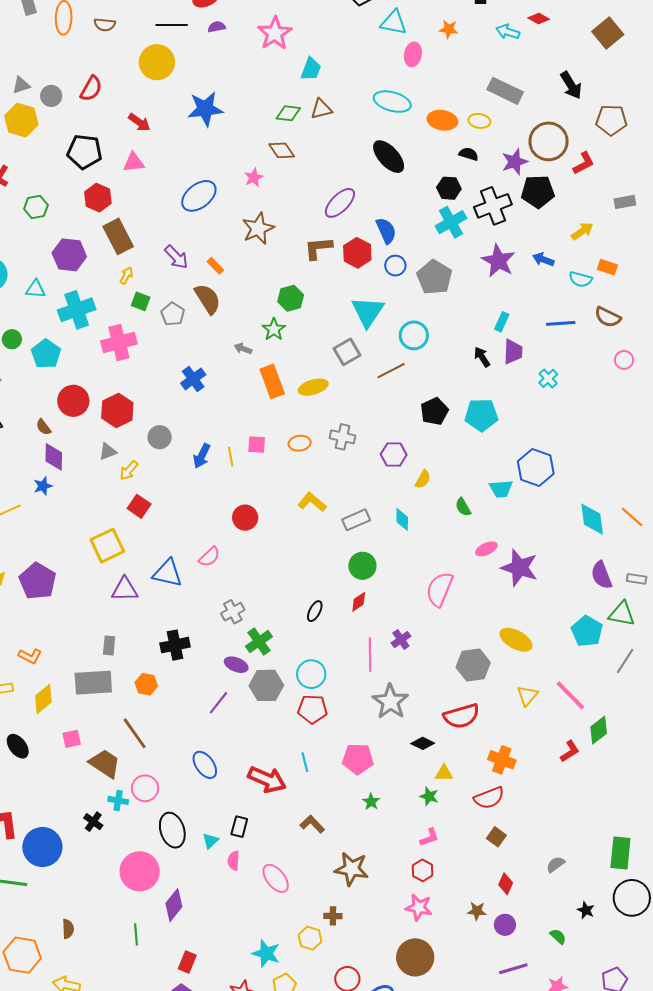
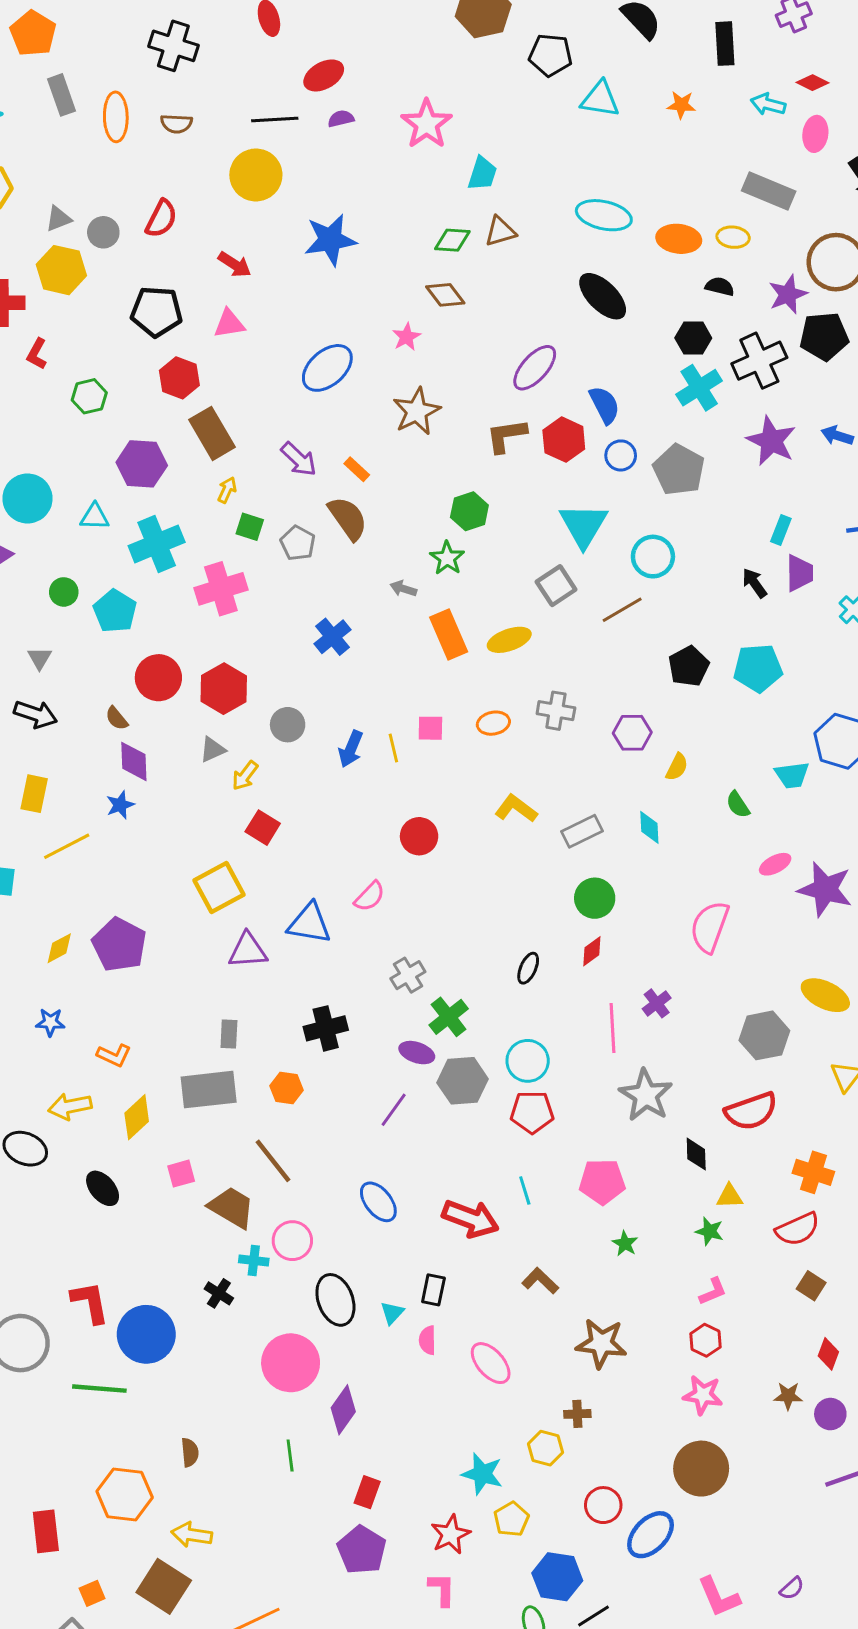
pink ellipse: (413, 54) -> (815, 134), moved
black diamond: (423, 743) -> (696, 1154), turned 65

